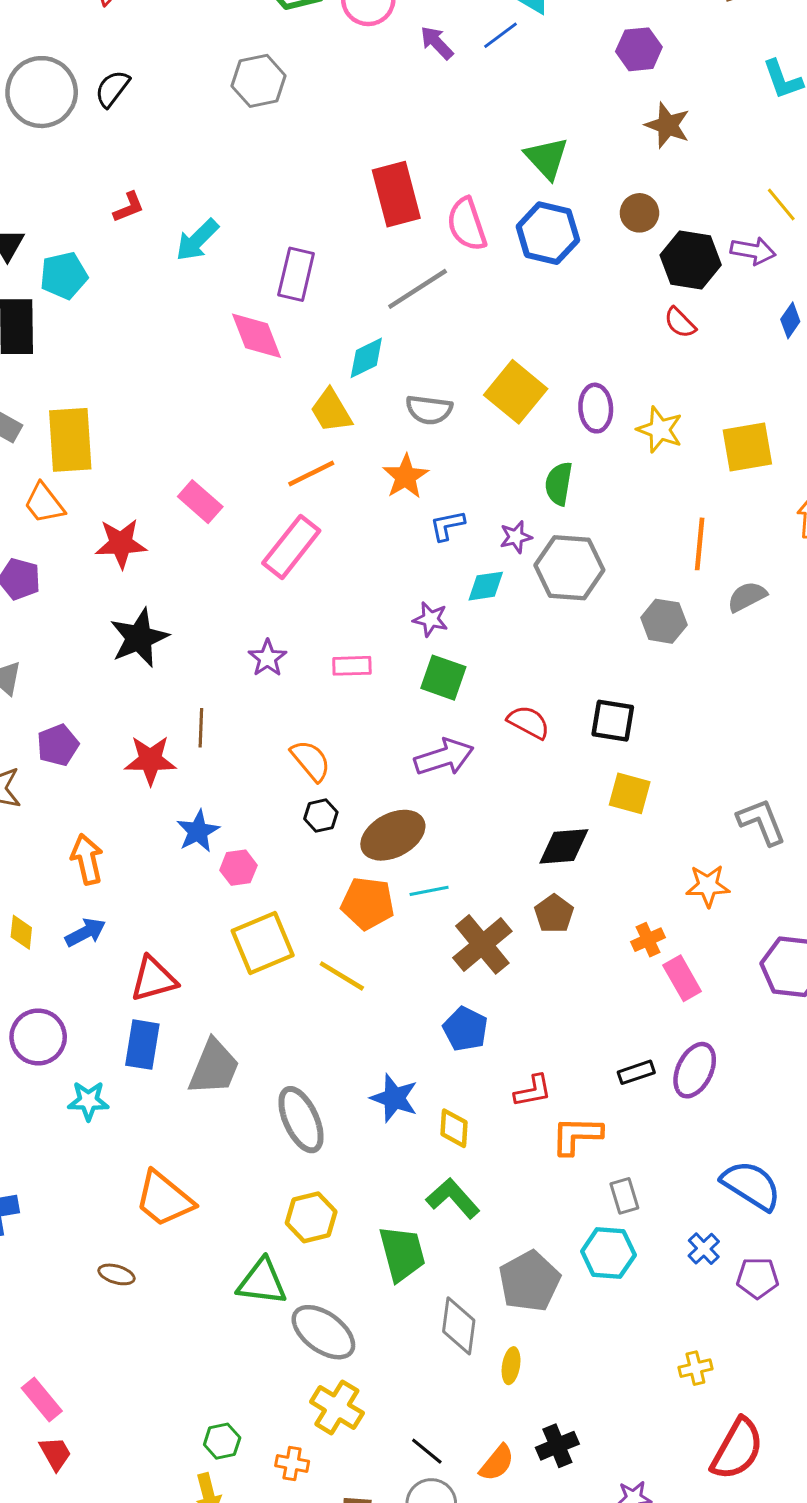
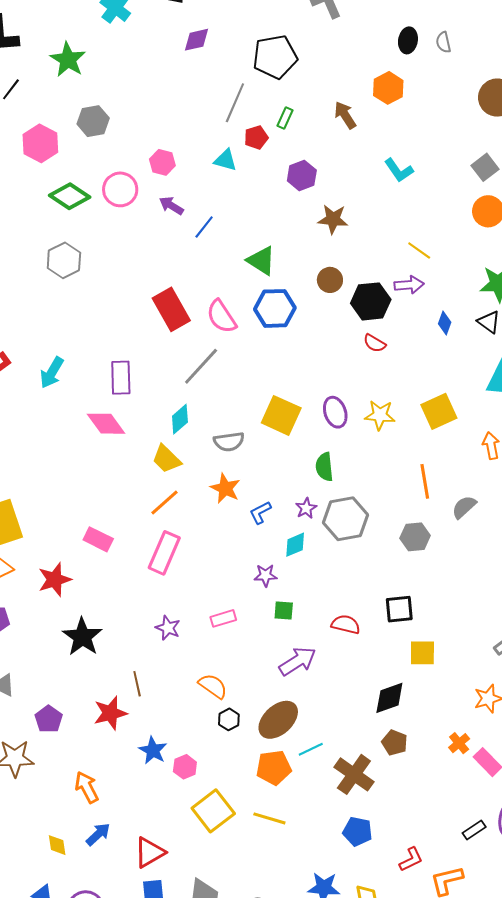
blue line: (500, 35) -> (204, 227), moved
green square: (443, 678) -> (284, 610), size x0.7

